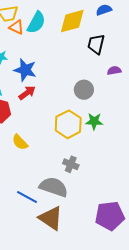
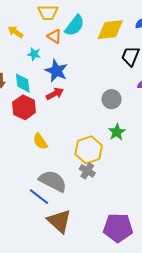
orange triangle: (16, 27) -> (54, 36), moved
green star: (94, 121) -> (117, 132), turned 30
yellow hexagon: (68, 124) -> (89, 150), moved
gray semicircle: (54, 187) -> (53, 181), moved

